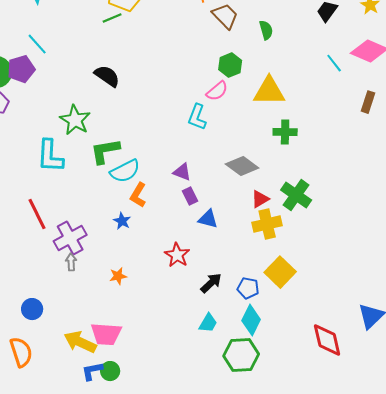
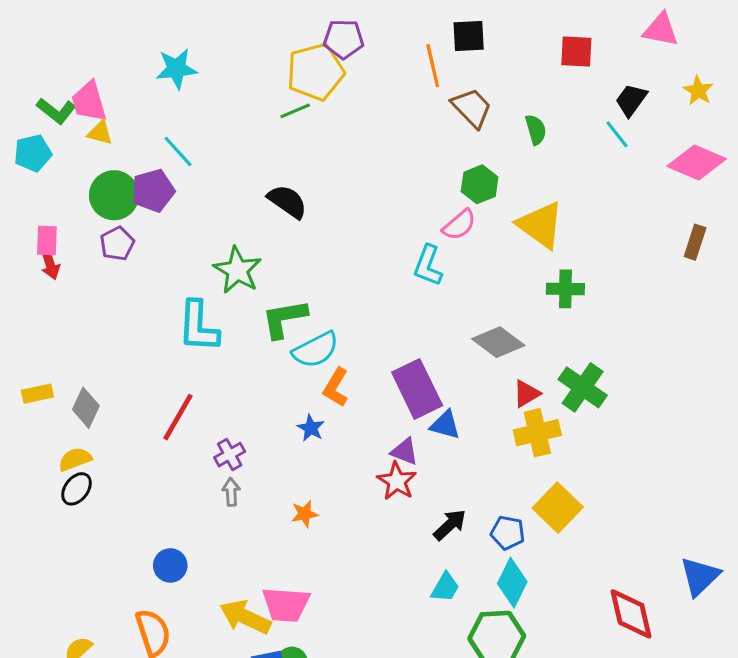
cyan line: (334, 63) -> (617, 134), moved
yellow triangle: (269, 91) -> (540, 225), turned 36
purple triangle: (182, 172) -> (405, 451), moved
purple rectangle: (190, 196) -> (417, 389), size x2.0
red line: (37, 214) -> (178, 417), turned 56
purple cross: (70, 238) -> (230, 455), size x0.6

